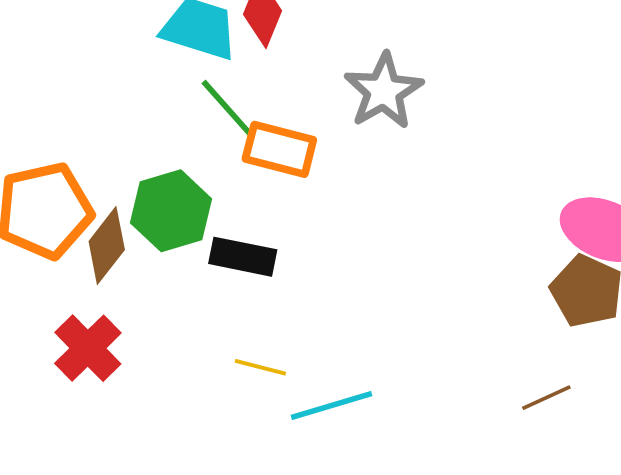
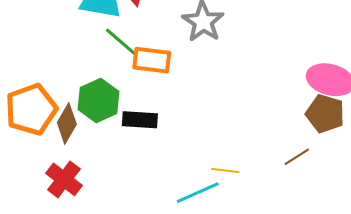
yellow line: (260, 367) -> (225, 170), moved
brown line: (546, 398) -> (297, 157), moved

